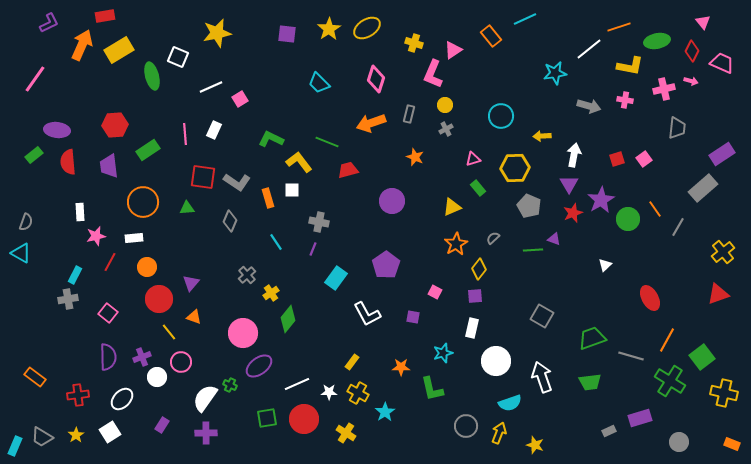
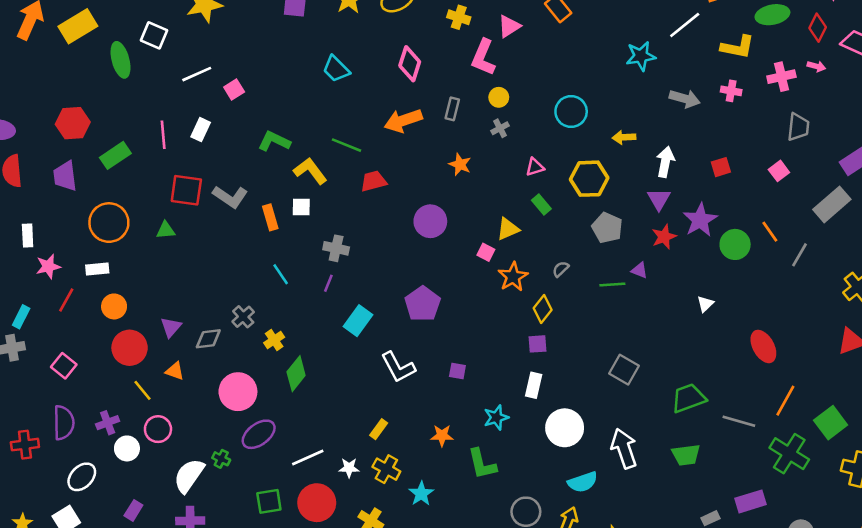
pink square: (644, 159) -> (779, 171), moved
gray diamond: (230, 221) -> (208, 339), moved, turned 60
pink square: (435, 292) -> (486, 252), moved
red cross: (78, 395) -> (25, 445), moved

